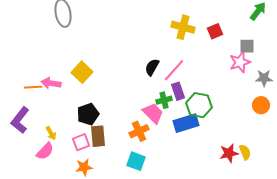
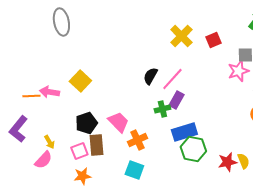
yellow cross: (183, 27) -> (181, 36), turned 30
purple rectangle: (178, 91) -> (176, 100), turned 48
green hexagon: (199, 105) -> (193, 149), moved
pink trapezoid: (153, 113) -> (118, 122), moved

